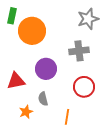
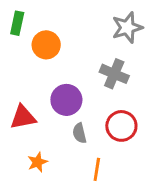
orange circle: (32, 31) -> (46, 45), size x0.7
gray cross: (79, 51) -> (114, 74), turned 30
gray semicircle: (43, 99) -> (79, 133), moved

